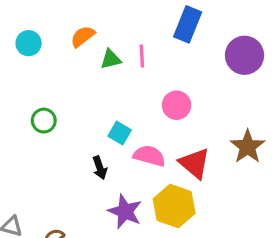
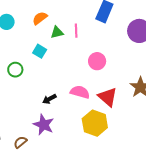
cyan square: (120, 133) -> (40, 51), moved
black arrow: (100, 168) -> (49, 99), turned 80
purple star: (125, 211) -> (44, 125), moved

